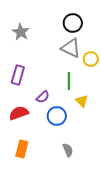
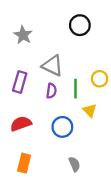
gray triangle: (71, 48) -> (53, 66), moved
yellow circle: (91, 59) -> (100, 79), moved
purple semicircle: (43, 97) -> (51, 91), moved, turned -40

